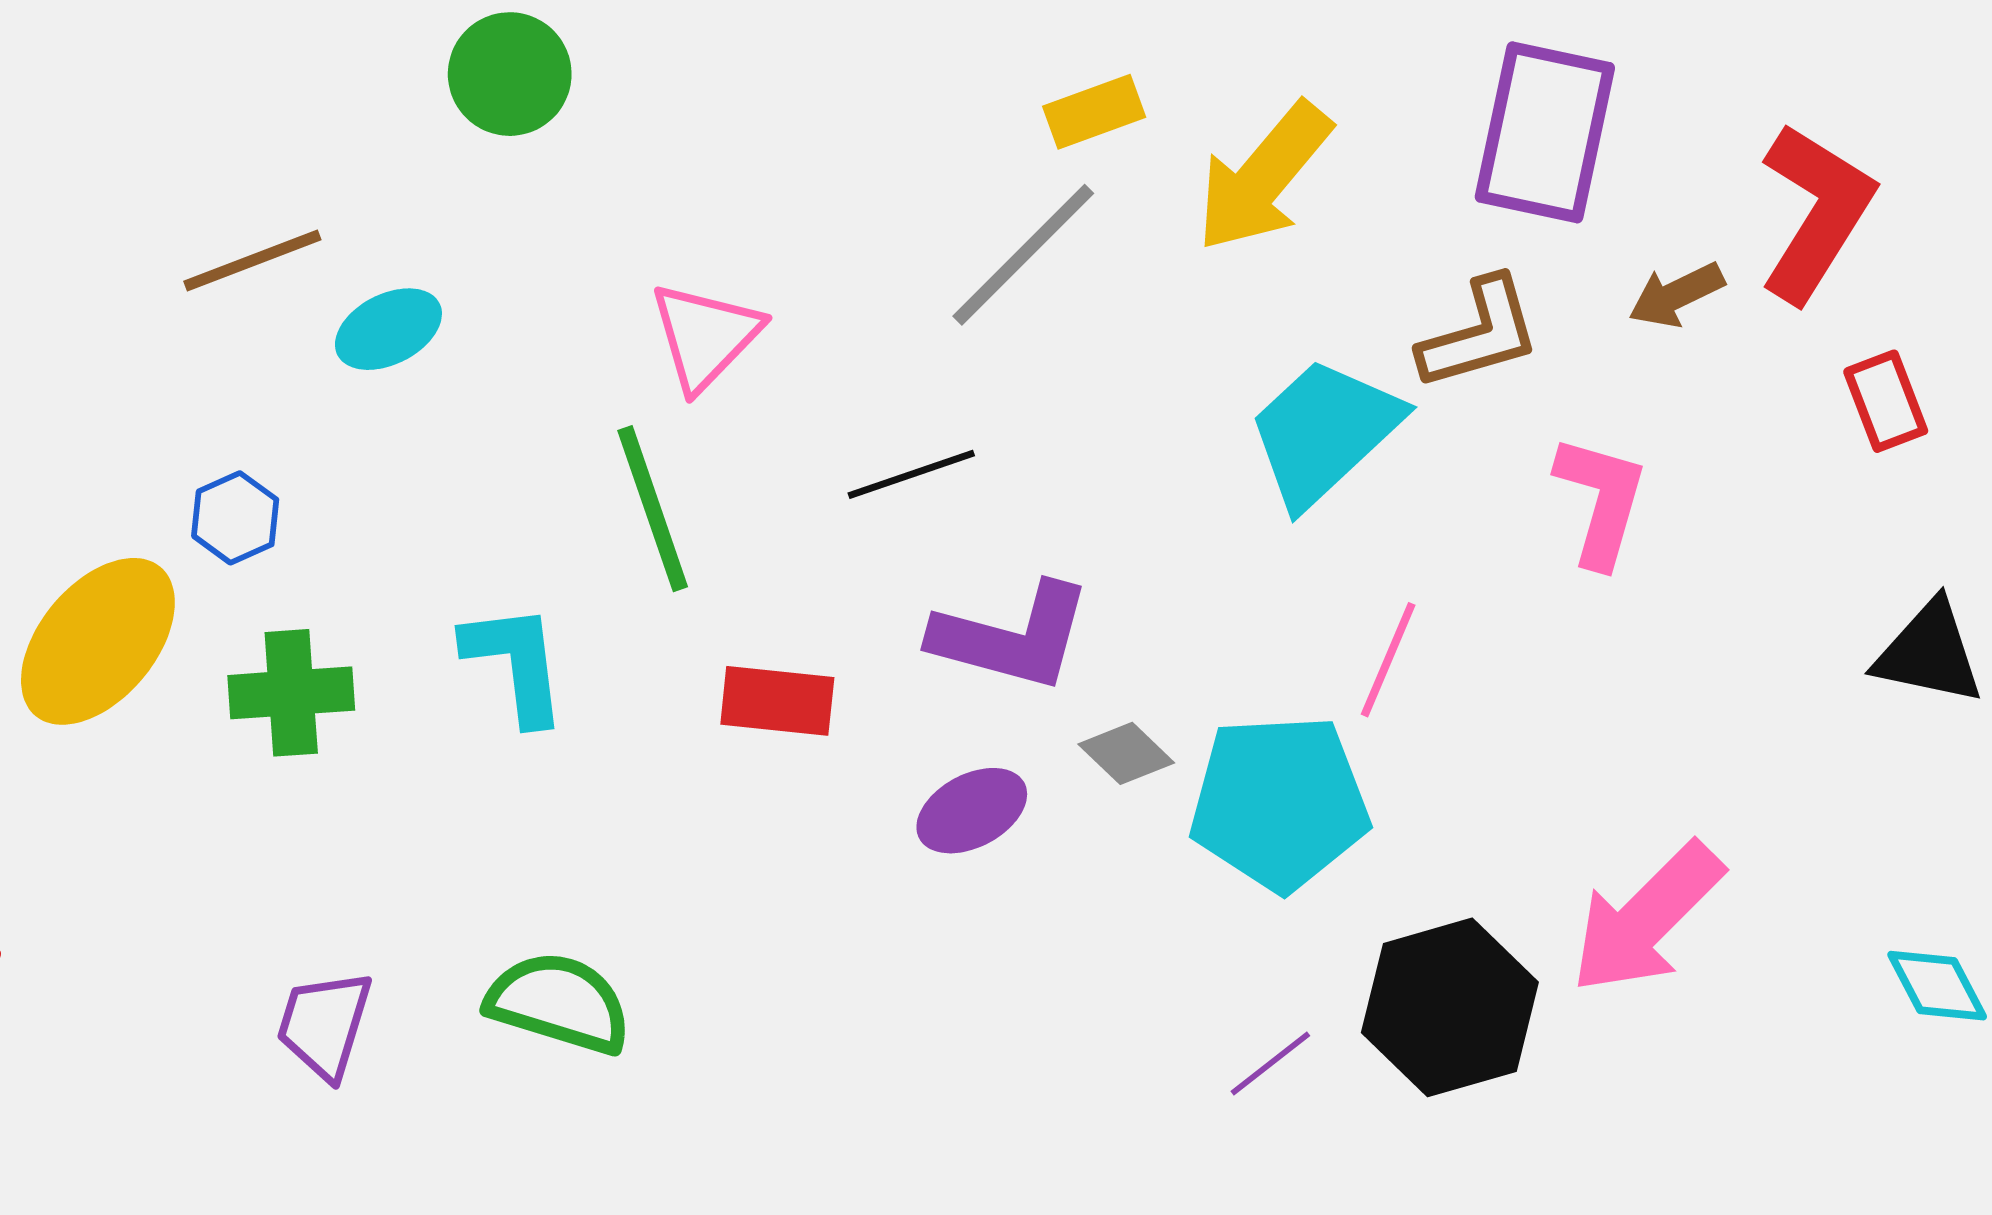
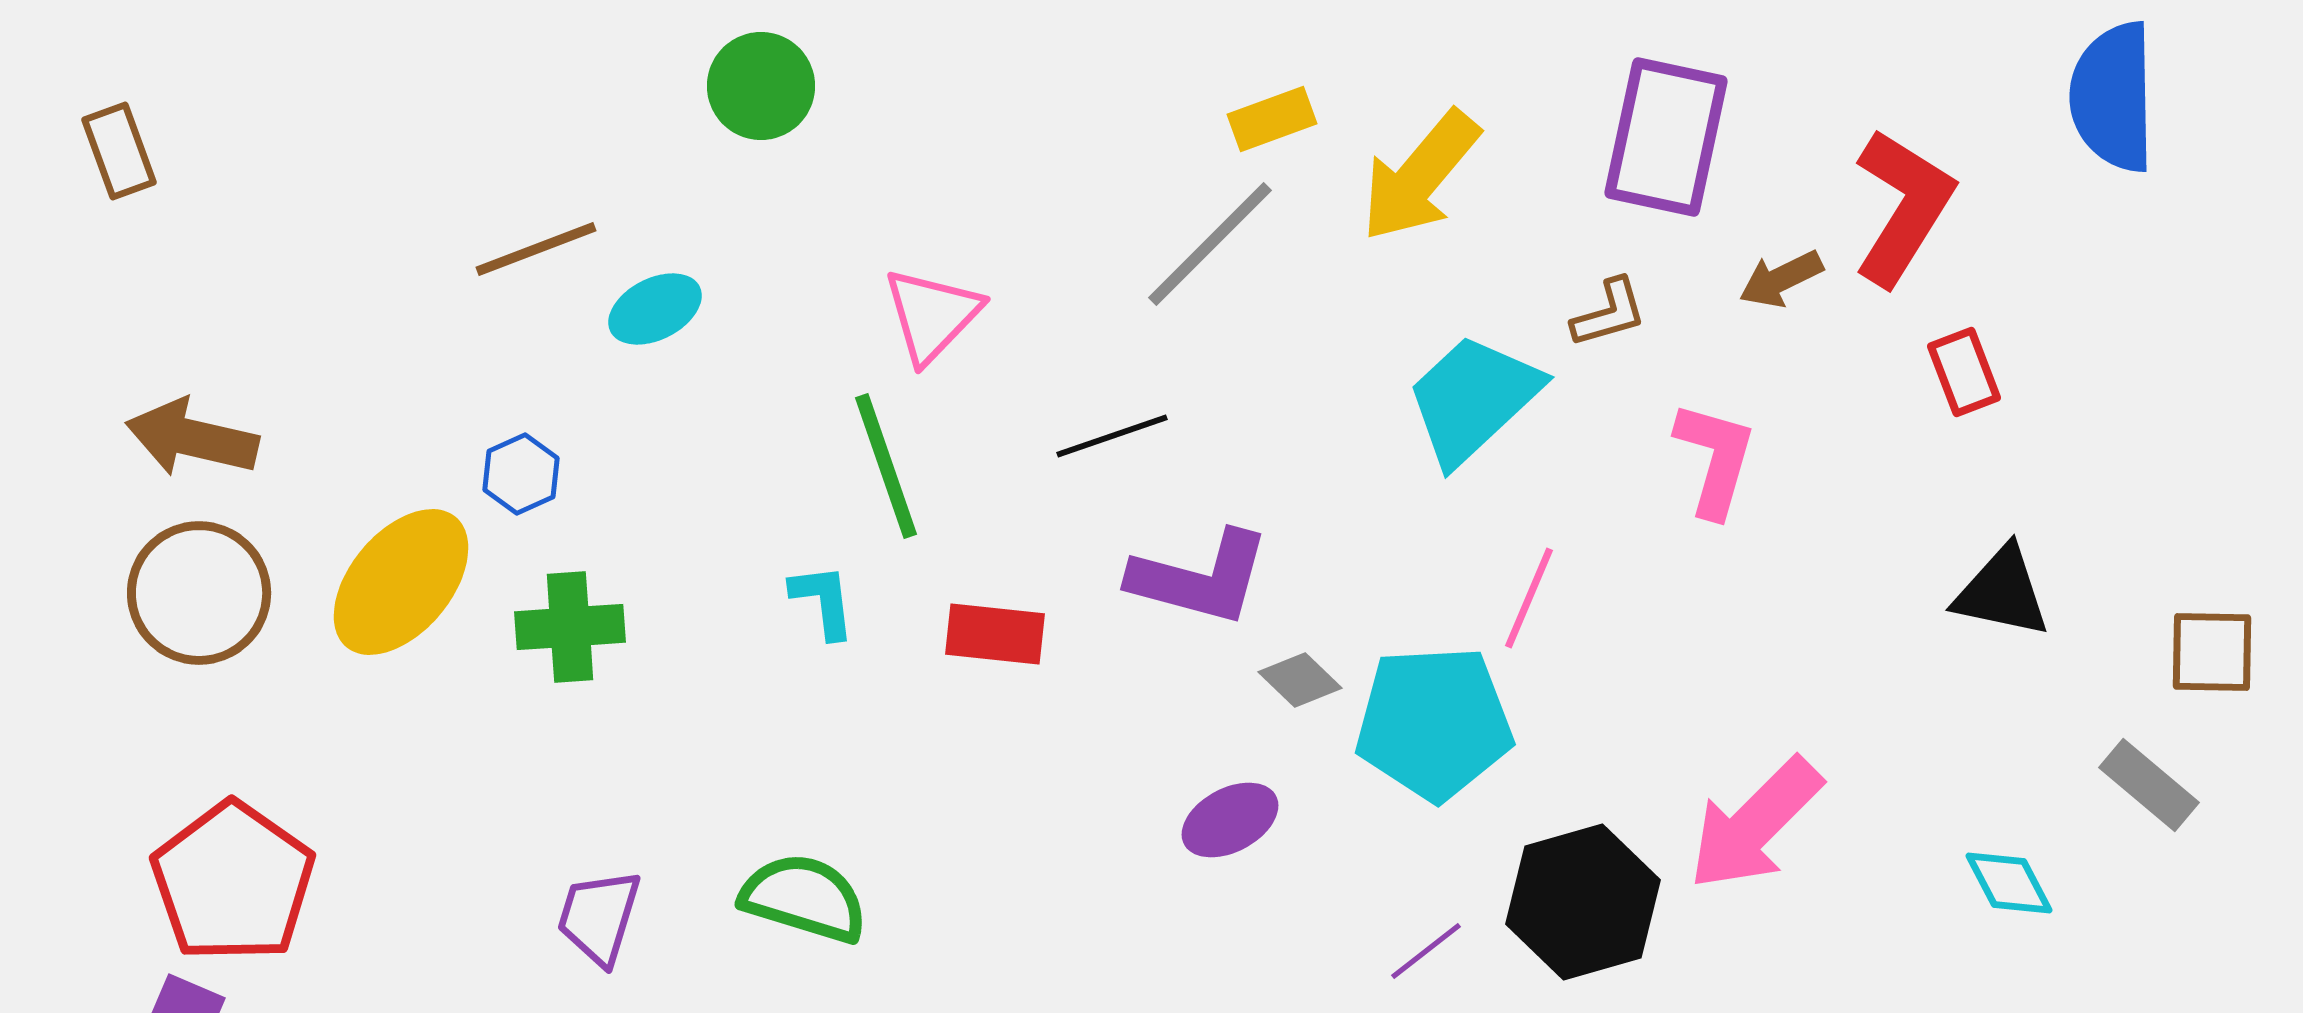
brown L-shape: (1480, 334) -> (1609, 313), size x0.7
cyan L-shape: (515, 663) -> (823, 601), moved, size x0.7
purple ellipse: (972, 811) -> (1230, 820), moved

